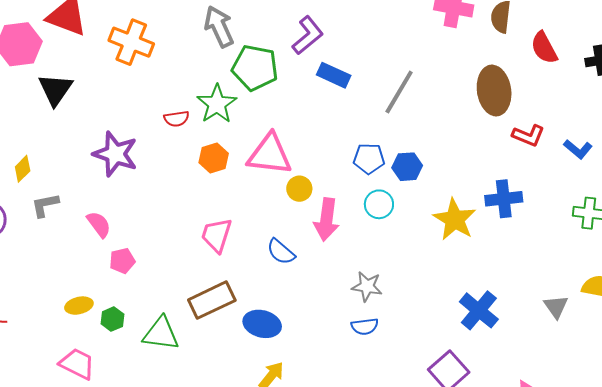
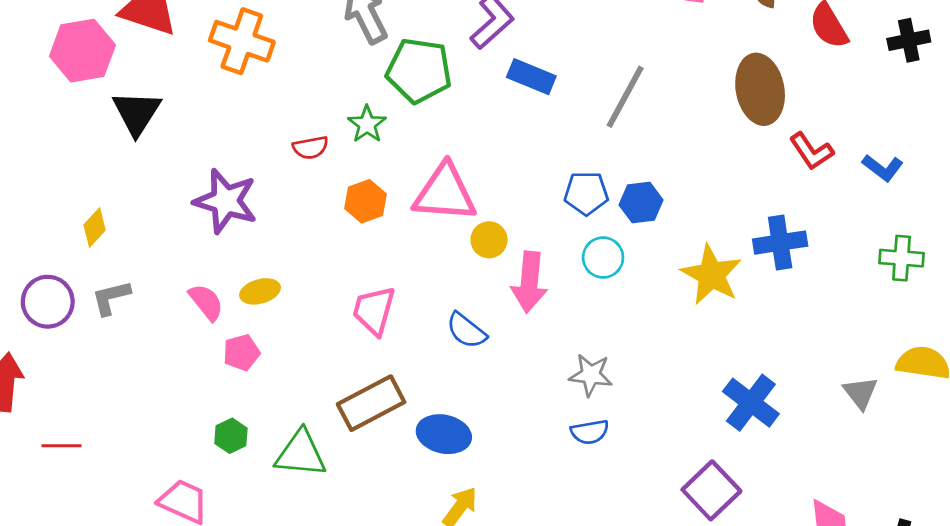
green star: (217, 104) -> (367, 124), size x0.7
red L-shape: (528, 135) -> (811, 151), turned 36
gray L-shape: (45, 205) -> (111, 298), moved
yellow ellipse: (79, 306) -> (260, 291), moved

